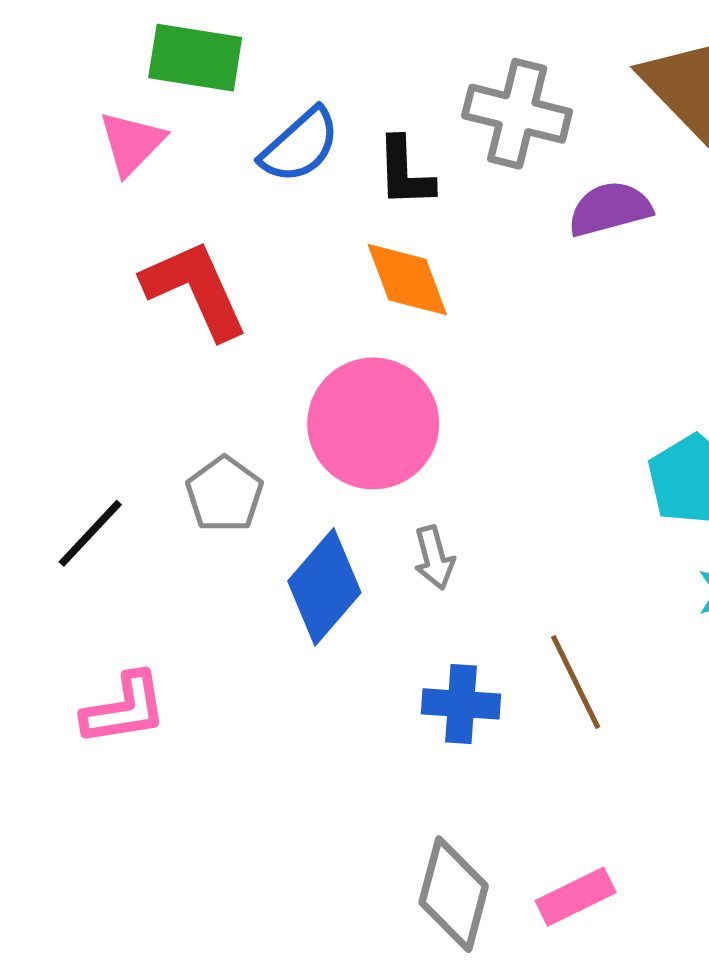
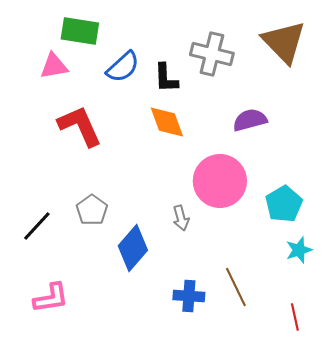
pink triangle: (132, 143) -> (54, 66), turned 36
purple semicircle: (610, 209) -> (250, 120), moved
pink circle: (373, 423) -> (220, 181), moved
gray arrow: (434, 558) -> (181, 218), moved

